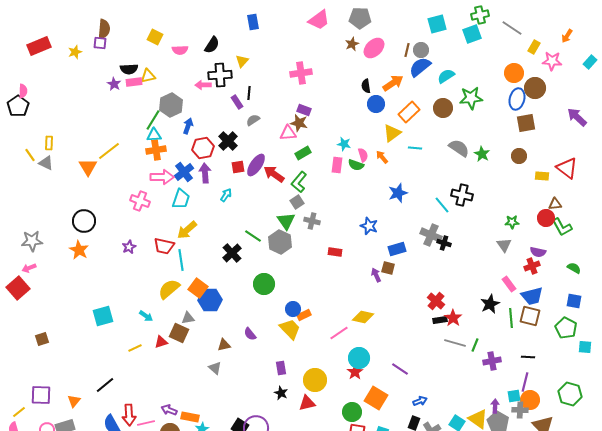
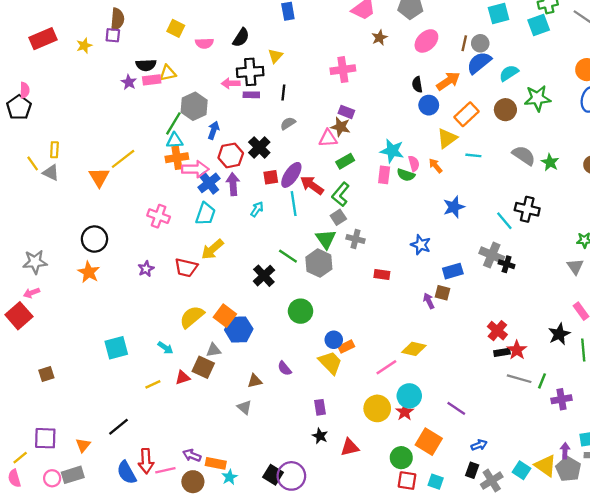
brown star: (352, 44) -> (380, 38), moved
purple rectangle: (237, 102) -> (251, 95), moved, turned -56
cyan star: (344, 144) -> (392, 151), size x1.5
pink arrow: (162, 177) -> (195, 169), moved
cyan line: (181, 260) -> (294, 204), moved
yellow circle: (315, 380) -> (377, 408), moved

